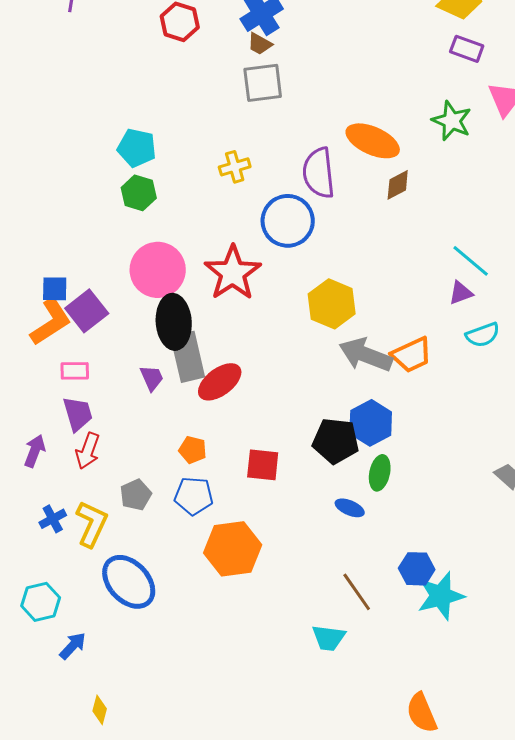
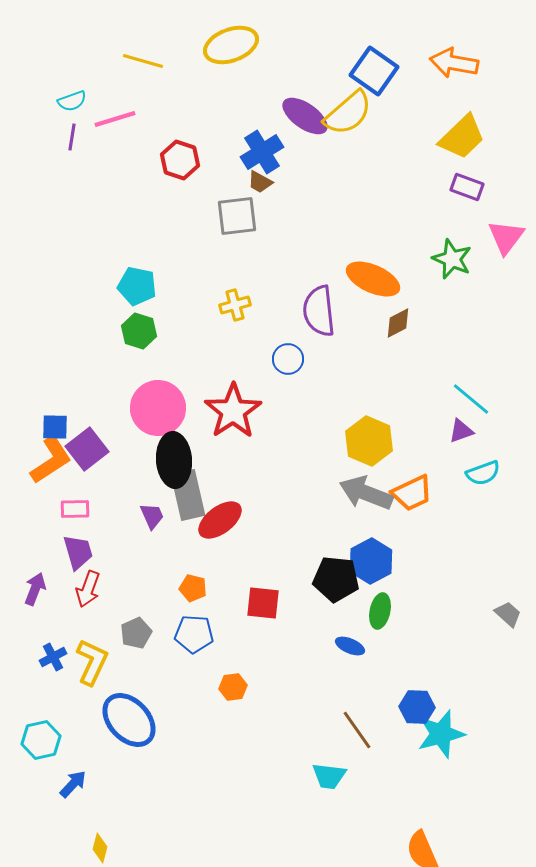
gray square: (263, 83) -> (237, 216), moved
blue circle: (288, 221) -> (288, 359), size x0.6
yellow hexagon: (332, 304) -> (369, 441), moved
orange hexagon: (233, 549) -> (233, 687), size x0.5

